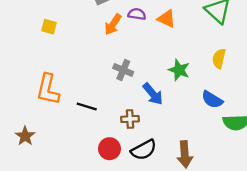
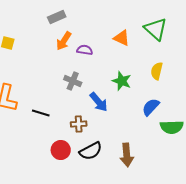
purple semicircle: (137, 14) -> (85, 50), moved
orange triangle: (167, 19) -> (122, 38), moved
blue semicircle: (212, 100) -> (151, 107), turned 102

